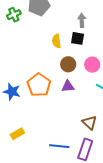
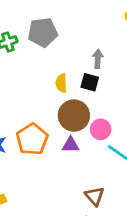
brown circle: (68, 64) -> (74, 116), size x1.5
pink circle: (92, 65) -> (101, 129), moved

